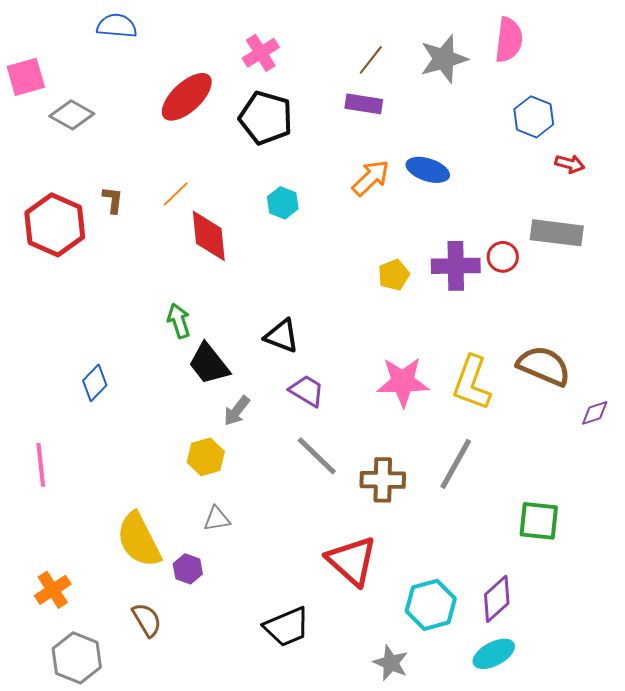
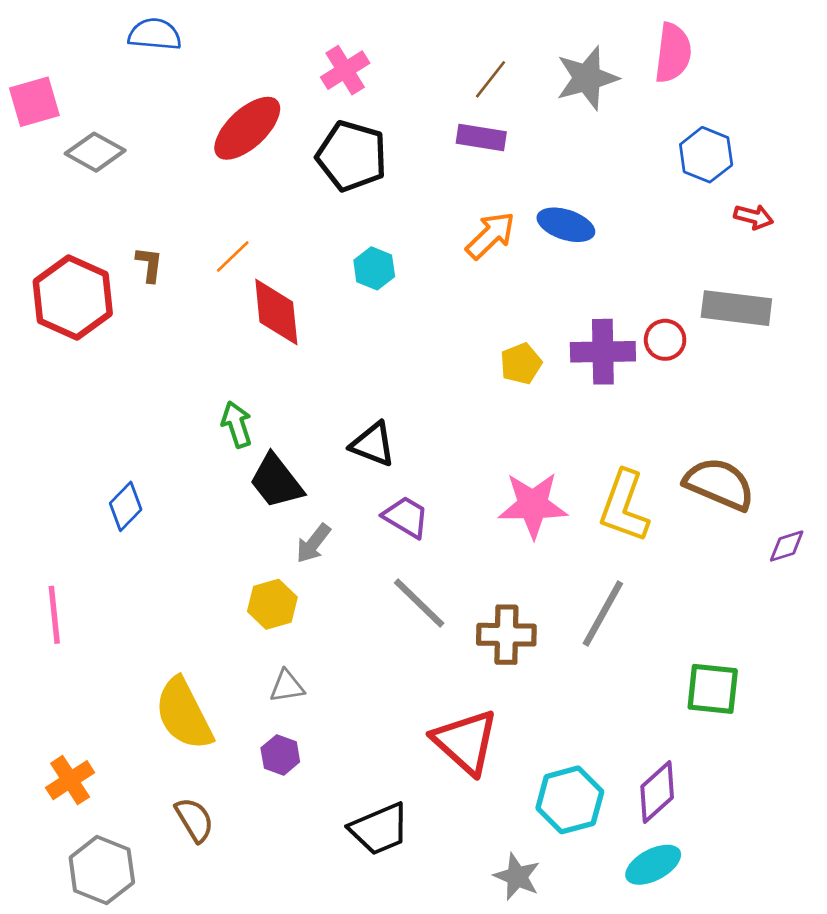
purple hexagon: (188, 569) -> (280, 755), moved

